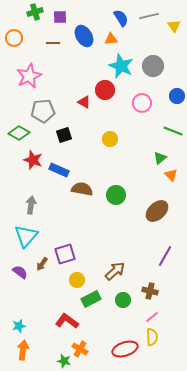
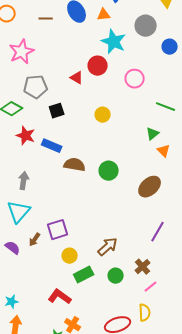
gray circle: (153, 66) -> (146, 26), moved
blue circle: (177, 96) -> (170, 47), moved
brown cross: (150, 291) -> (143, 267), turned 35
pink line: (152, 317) -> (151, 287), moved

